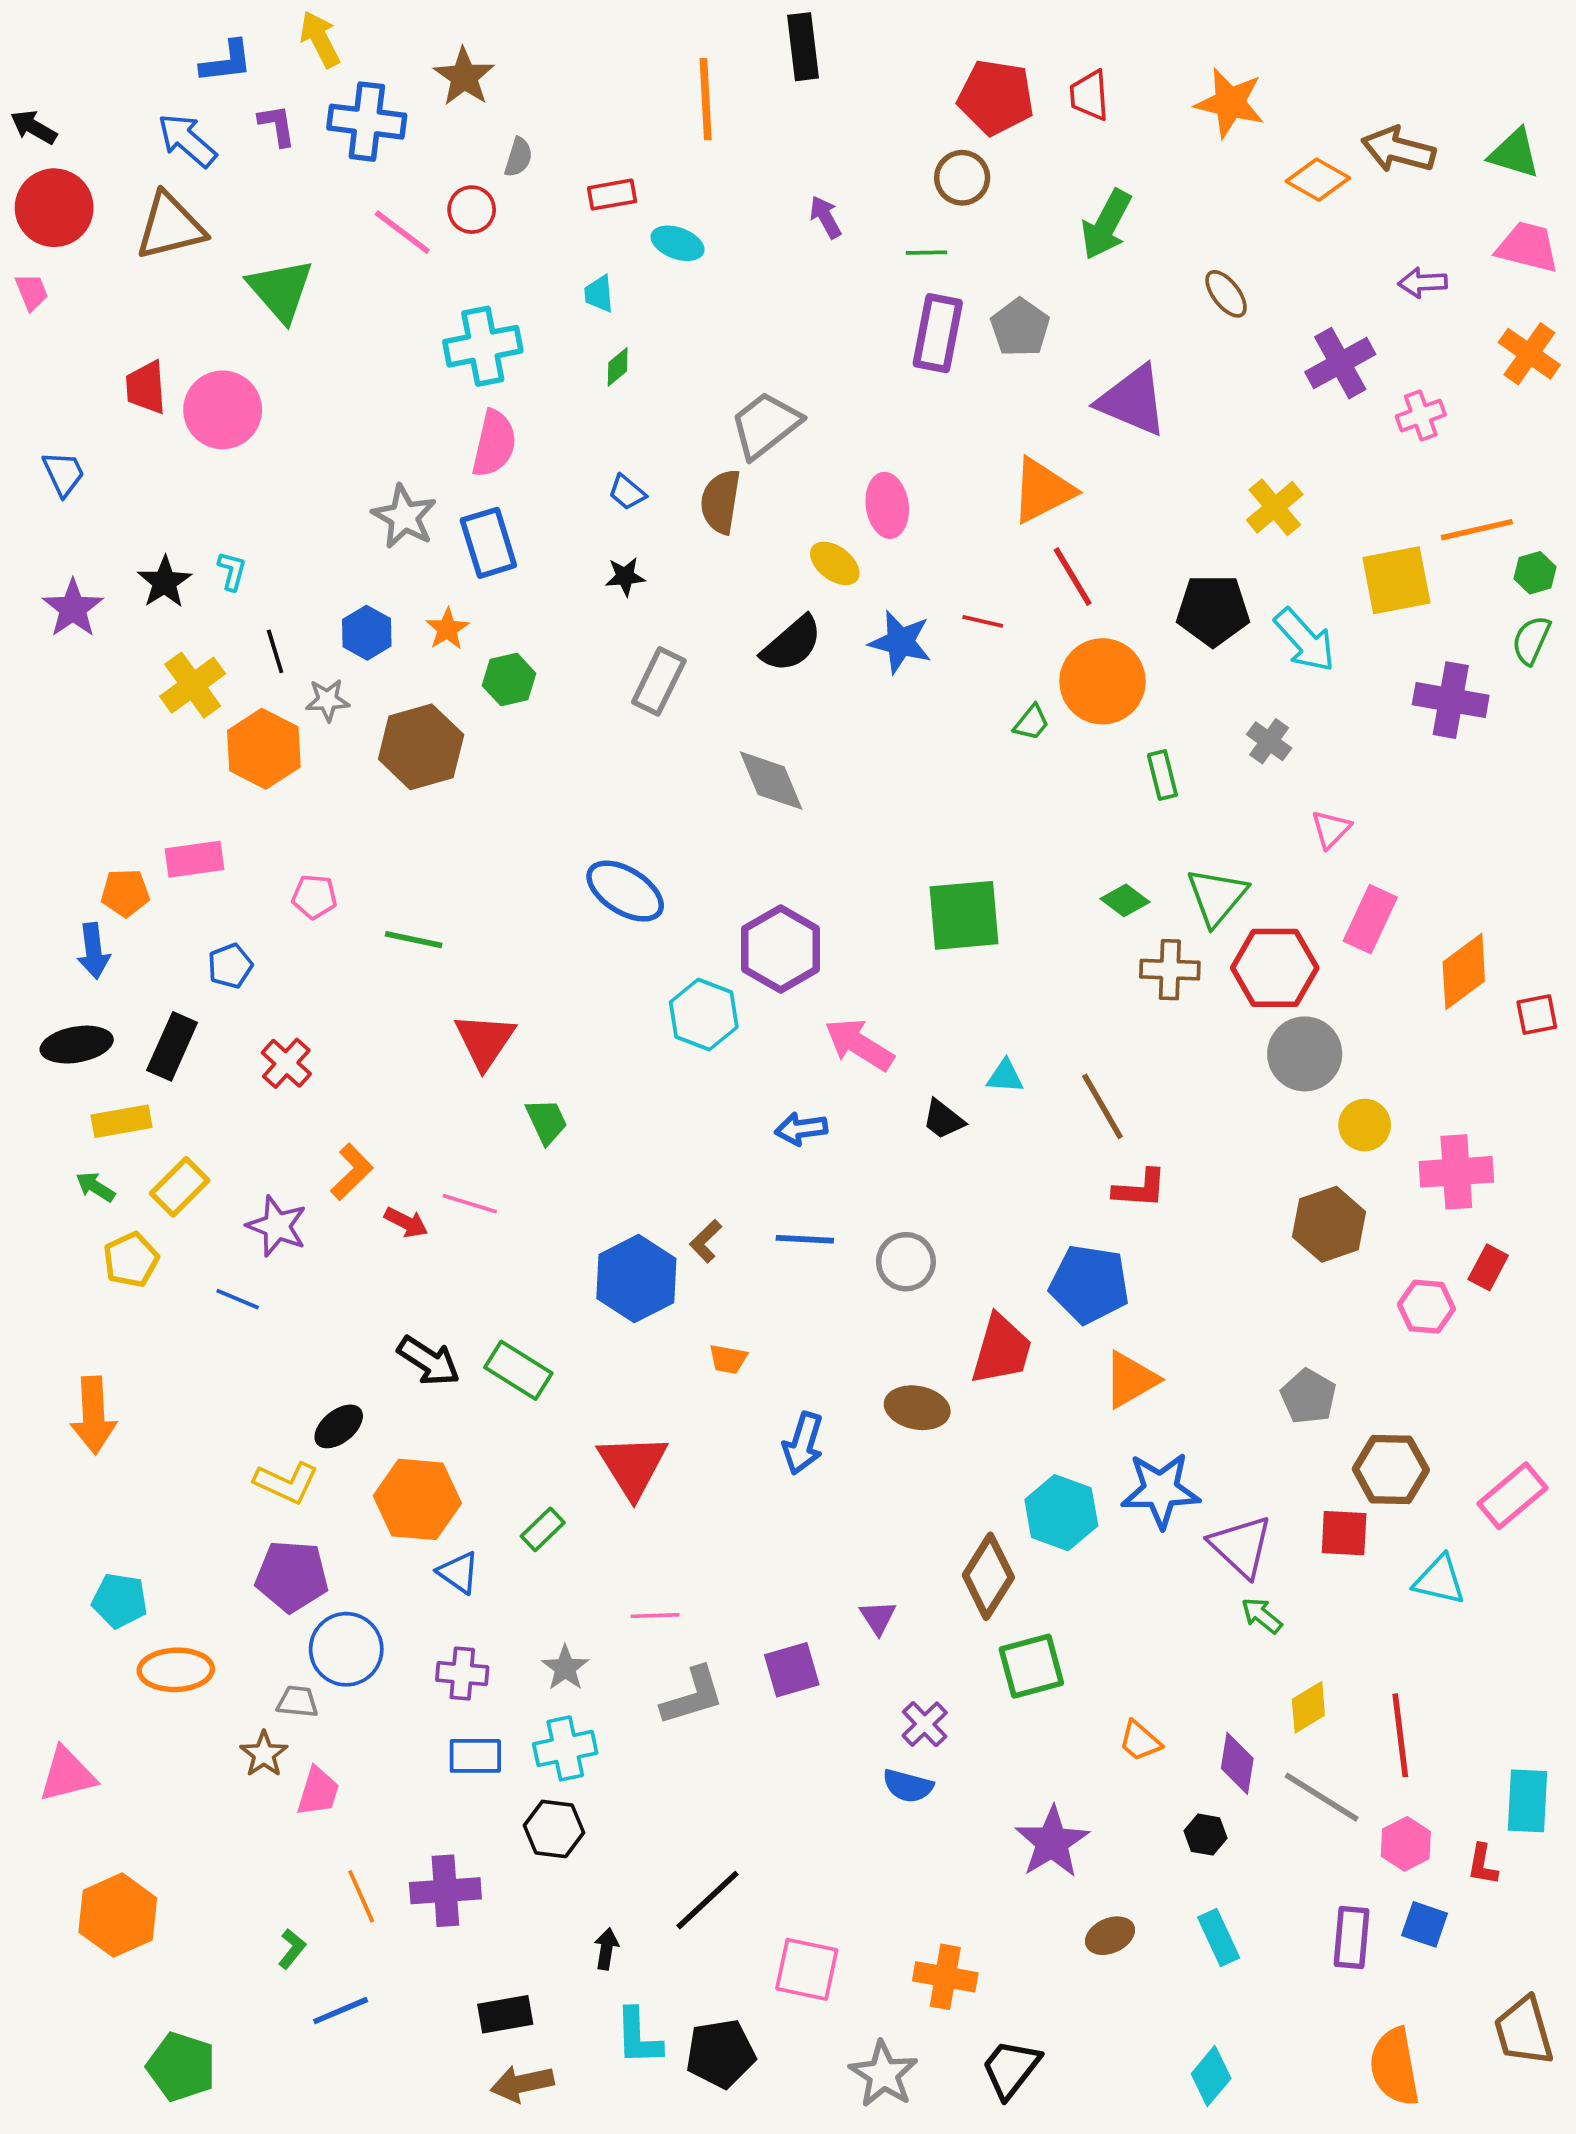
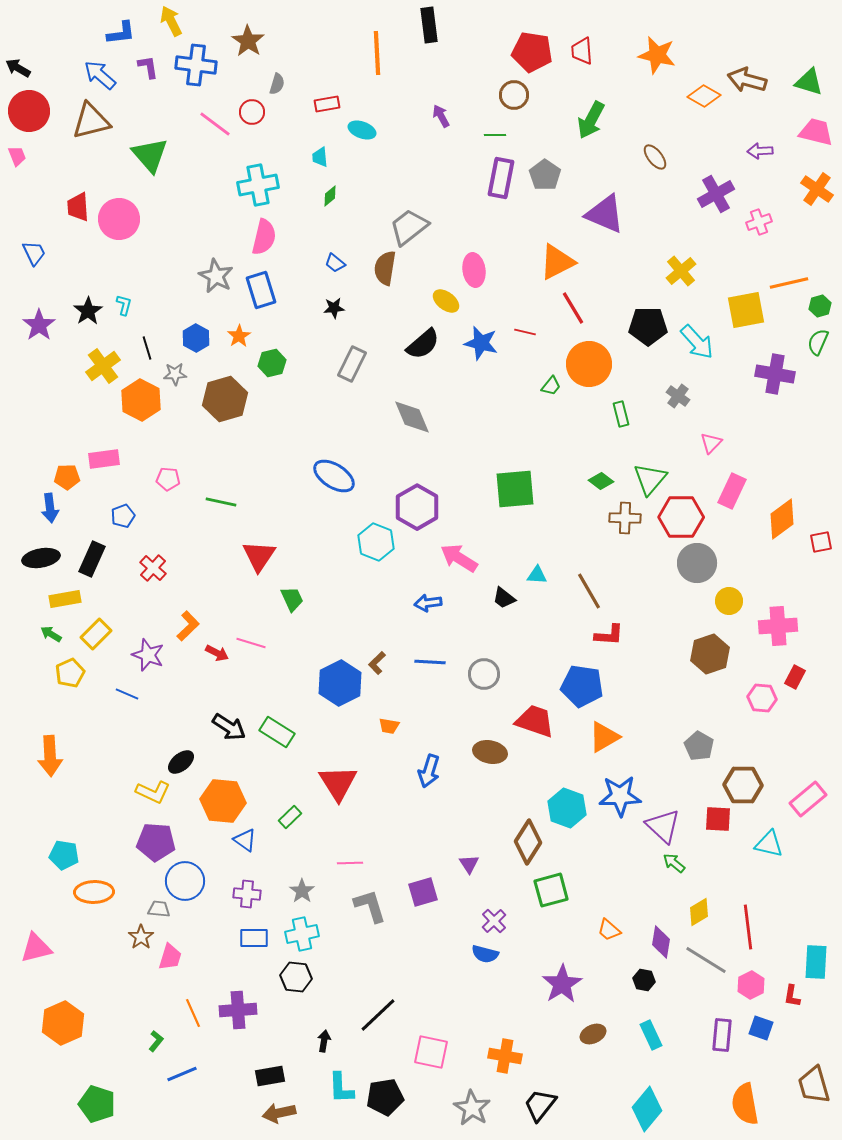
red trapezoid: (1001, 1350) -> (535, 721), turned -87
gray L-shape: (693, 1696) -> (370, 906), turned -90
cyan diamond: (1211, 2076) -> (647, 1109), size x1.4

